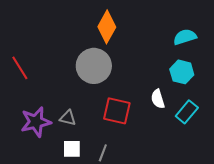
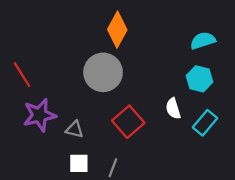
red square: (117, 111) -> (128, 122), turned 36
purple star: (36, 122) -> (39, 115), moved

